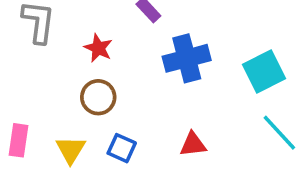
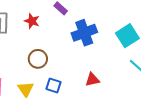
red star: (98, 48) -> (32, 21), moved

